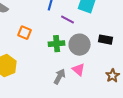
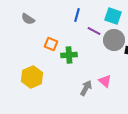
green cross: (57, 44) -> (69, 55), moved
gray circle: (80, 45) -> (114, 40), moved

